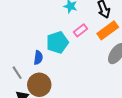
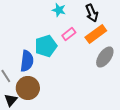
blue semicircle: (38, 58) -> (27, 61), size x1.5

